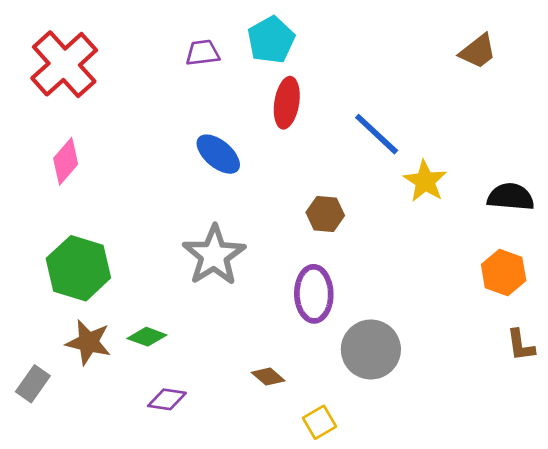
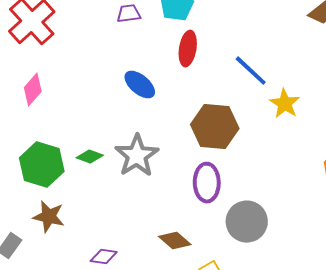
brown hexagon: (325, 214) -> (215, 127), size x1.8
green diamond: (147, 337) -> (90, 157), moved
brown diamond: (268, 377) -> (175, 241), size x1.4

